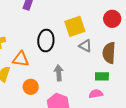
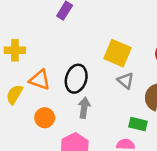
yellow square: (75, 26) -> (118, 53), turned 30
black ellipse: (46, 41) -> (76, 79), moved

